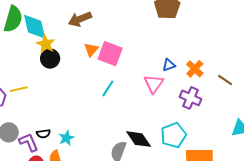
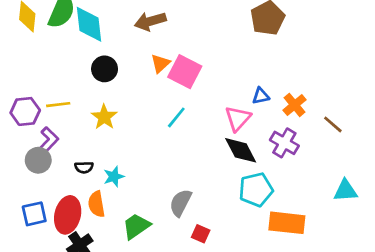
yellow star: (46, 44) -> (104, 117), moved
black diamond: (139, 139) -> (241, 150), moved
purple L-shape: (29, 142) -> (48, 141), moved, turned 60

